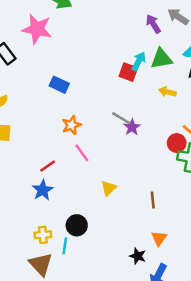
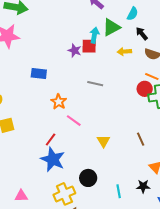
purple star: (132, 127) -> (75, 51), moved
blue star: (43, 190) -> (53, 159), size x1.4
yellow cross: (43, 235) -> (64, 194), size x1.5
cyan line: (65, 246) -> (119, 191), moved

